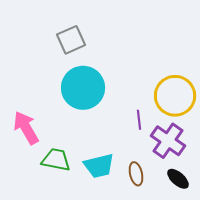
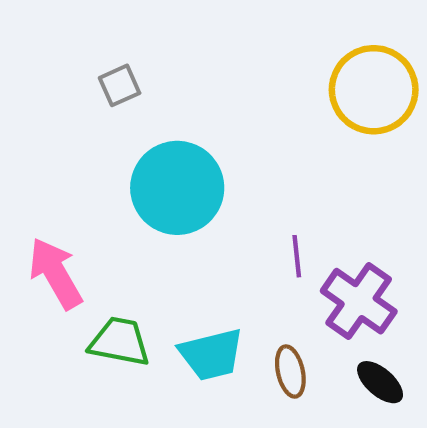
gray square: (71, 40) -> (120, 85), moved, size x0.7
yellow circle: (175, 96) -> (374, 90), moved

